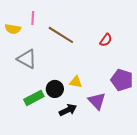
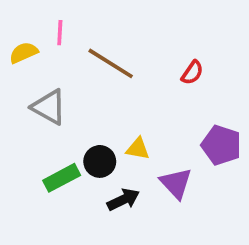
yellow semicircle: (13, 29) -> (24, 53), turned 147

